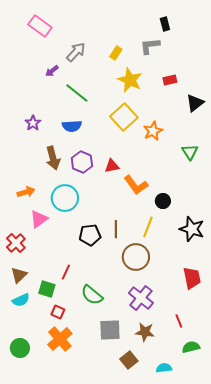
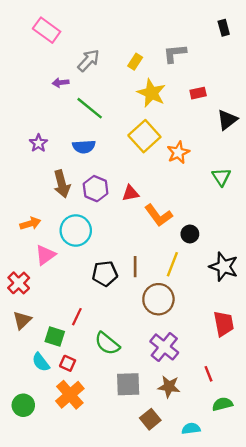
black rectangle: (165, 24) -> (224, 28), moved
purple arrow: (52, 71) -> (61, 83), turned 32
cyan semicircle: (21, 300) -> (41, 362), moved, turned 78

